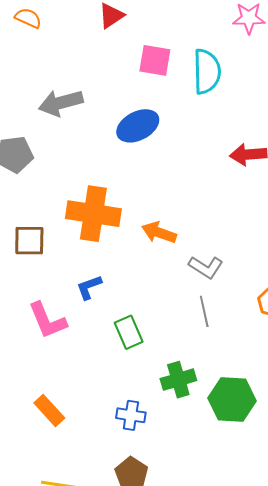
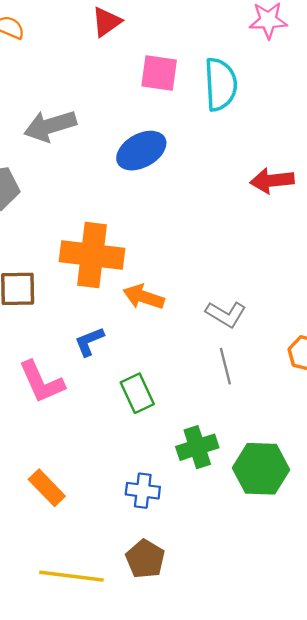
orange arrow: (159, 233) -> (144, 297), moved

